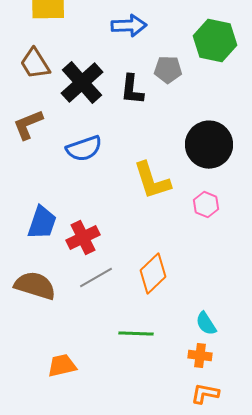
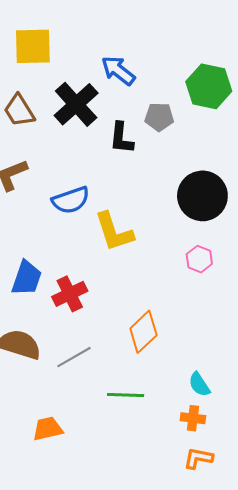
blue arrow: (129, 26) -> (118, 71), turned -140
black cross: (82, 83) -> (76, 104), moved
yellow L-shape: (152, 181) -> (114, 232), moved
gray line: (96, 278) -> (74, 357), moved

